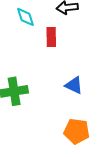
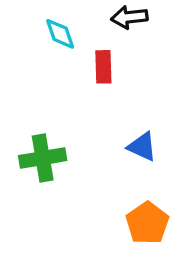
orange pentagon: (77, 131) -> (147, 223), turned 30

